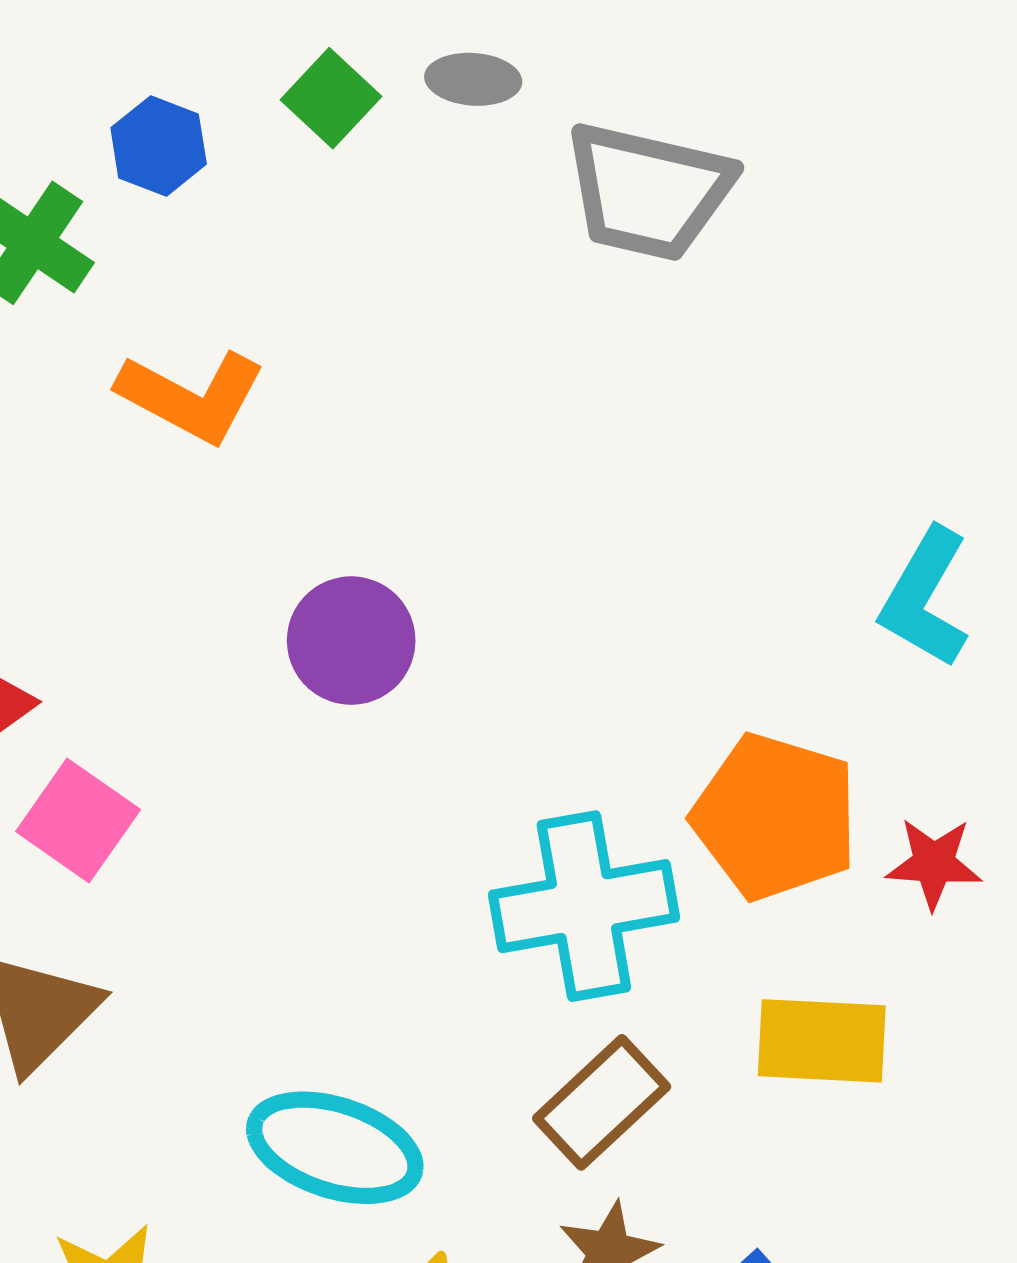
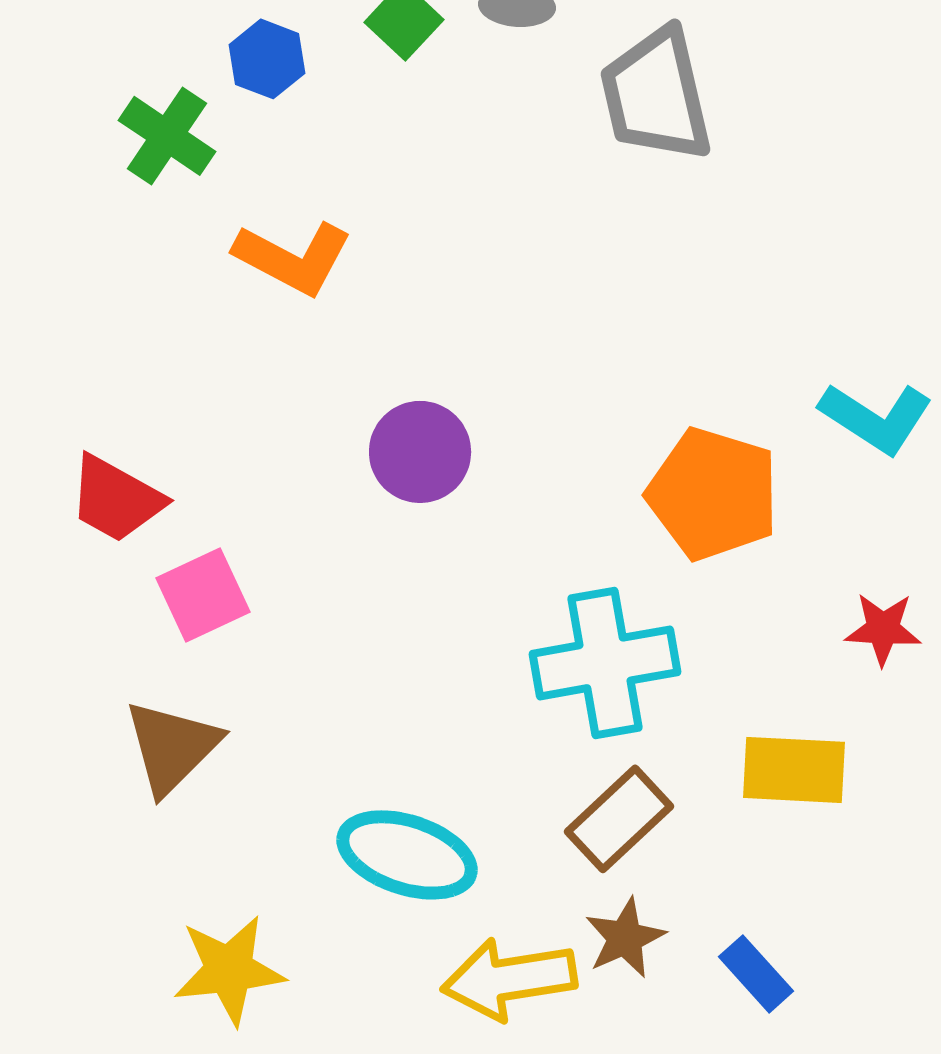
gray trapezoid: (648, 191) -> (656, 95), turned 64
cyan L-shape: (925, 598) -> (876, 418), turned -87
orange pentagon: (775, 817) -> (713, 494), moved
pink square: (78, 821) -> (203, 595), turned 30

